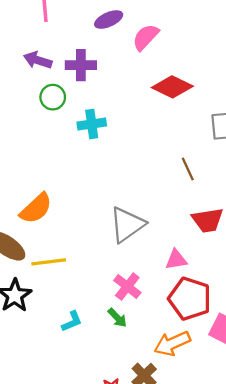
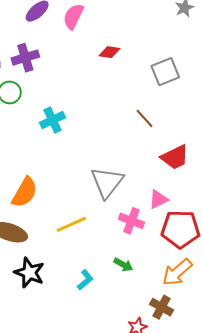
red diamond: (172, 87) -> (110, 52), size x0.6
cyan cross: (92, 124) -> (53, 120), moved
yellow line: (49, 262) -> (71, 224), moved
pink cross: (127, 286) -> (131, 221), moved

